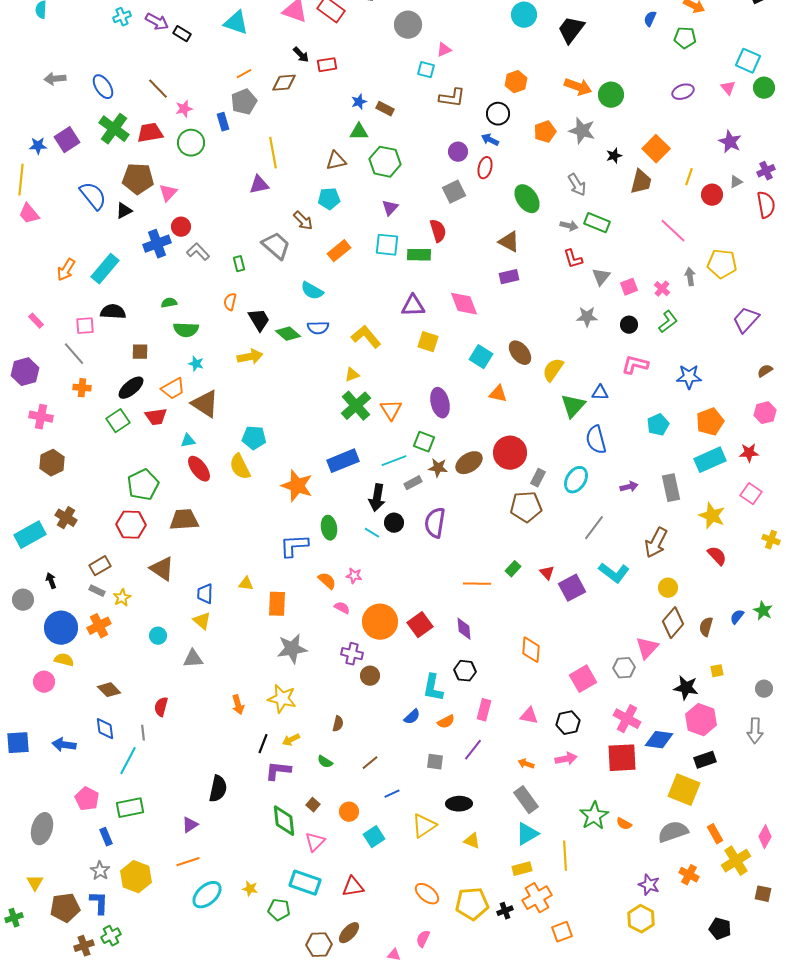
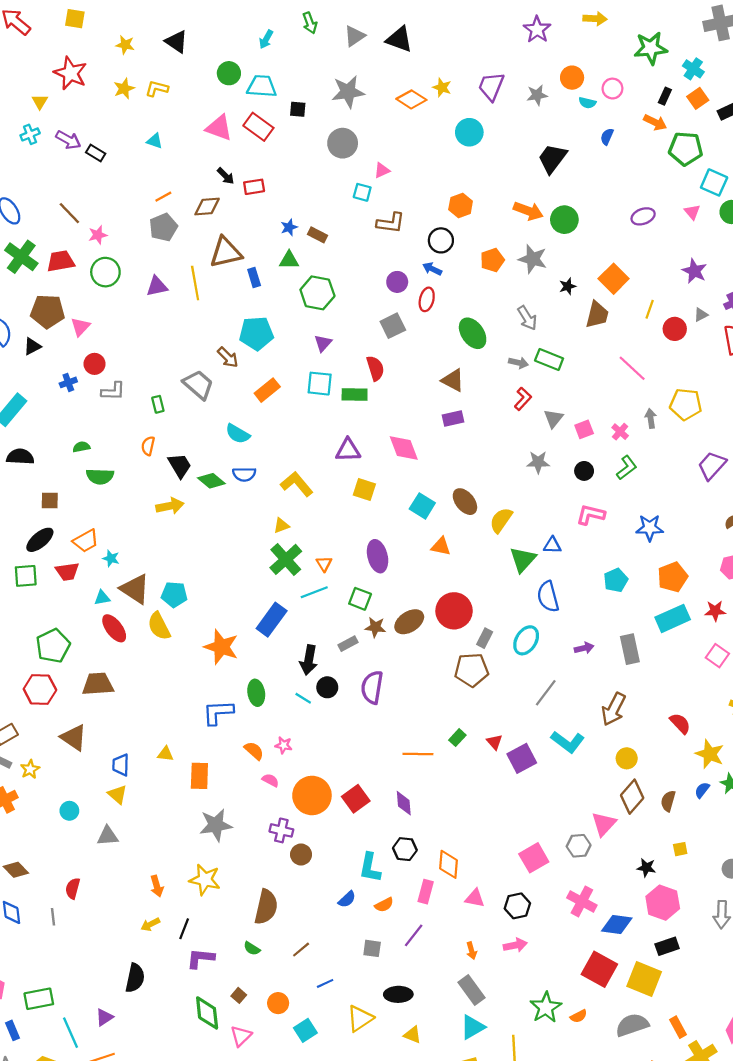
cyan triangle: (236, 23) -> (155, 141), size x0.6
black trapezoid: (571, 30) -> (552, 158), moved
green pentagon: (685, 38) -> (686, 149), moved, size x1.4
blue rectangle: (223, 122) -> (254, 278), moved
brown triangle: (336, 161) -> (226, 252), moved, size x1.5
purple triangle: (259, 185) -> (157, 286), moved
cyan pentagon: (329, 199) -> (256, 333), size x1.4
blue cross: (157, 244) -> (68, 382), size x0.6
gray L-shape: (198, 252) -> (113, 391), turned 135
red L-shape: (573, 259) -> (523, 399), turned -120
cyan star: (196, 364) -> (111, 558), moved
brown triangle: (205, 404) -> (135, 589), moved
orange triangle: (391, 410) -> (324, 564), size x0.7
green square: (118, 421) -> (26, 576), turned 30
blue rectangle: (343, 461) -> (272, 620), turned -32
cyan line: (394, 461) -> (314, 592), moved
yellow star: (712, 516) -> (710, 754), moved
orange diamond: (531, 650) -> (449, 864), moved
black star: (686, 688) -> (646, 868), size x0.7
brown semicircle: (338, 724) -> (266, 907), size x2.0
yellow arrow: (291, 740) -> (150, 924), moved
red square: (622, 758) -> (599, 969), moved, turned 32
cyan line: (128, 761) -> (70, 1033), moved, turned -52
orange arrow: (526, 764) -> (471, 951), turned -126
orange semicircle: (624, 824) -> (579, 1016), turned -56

